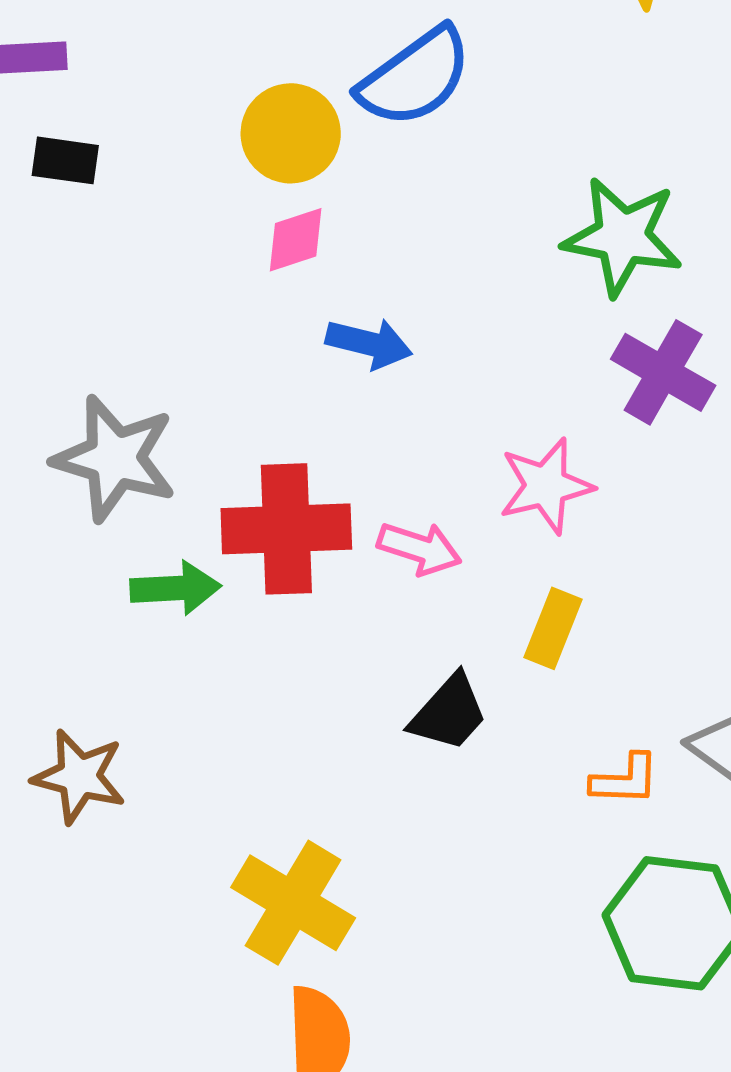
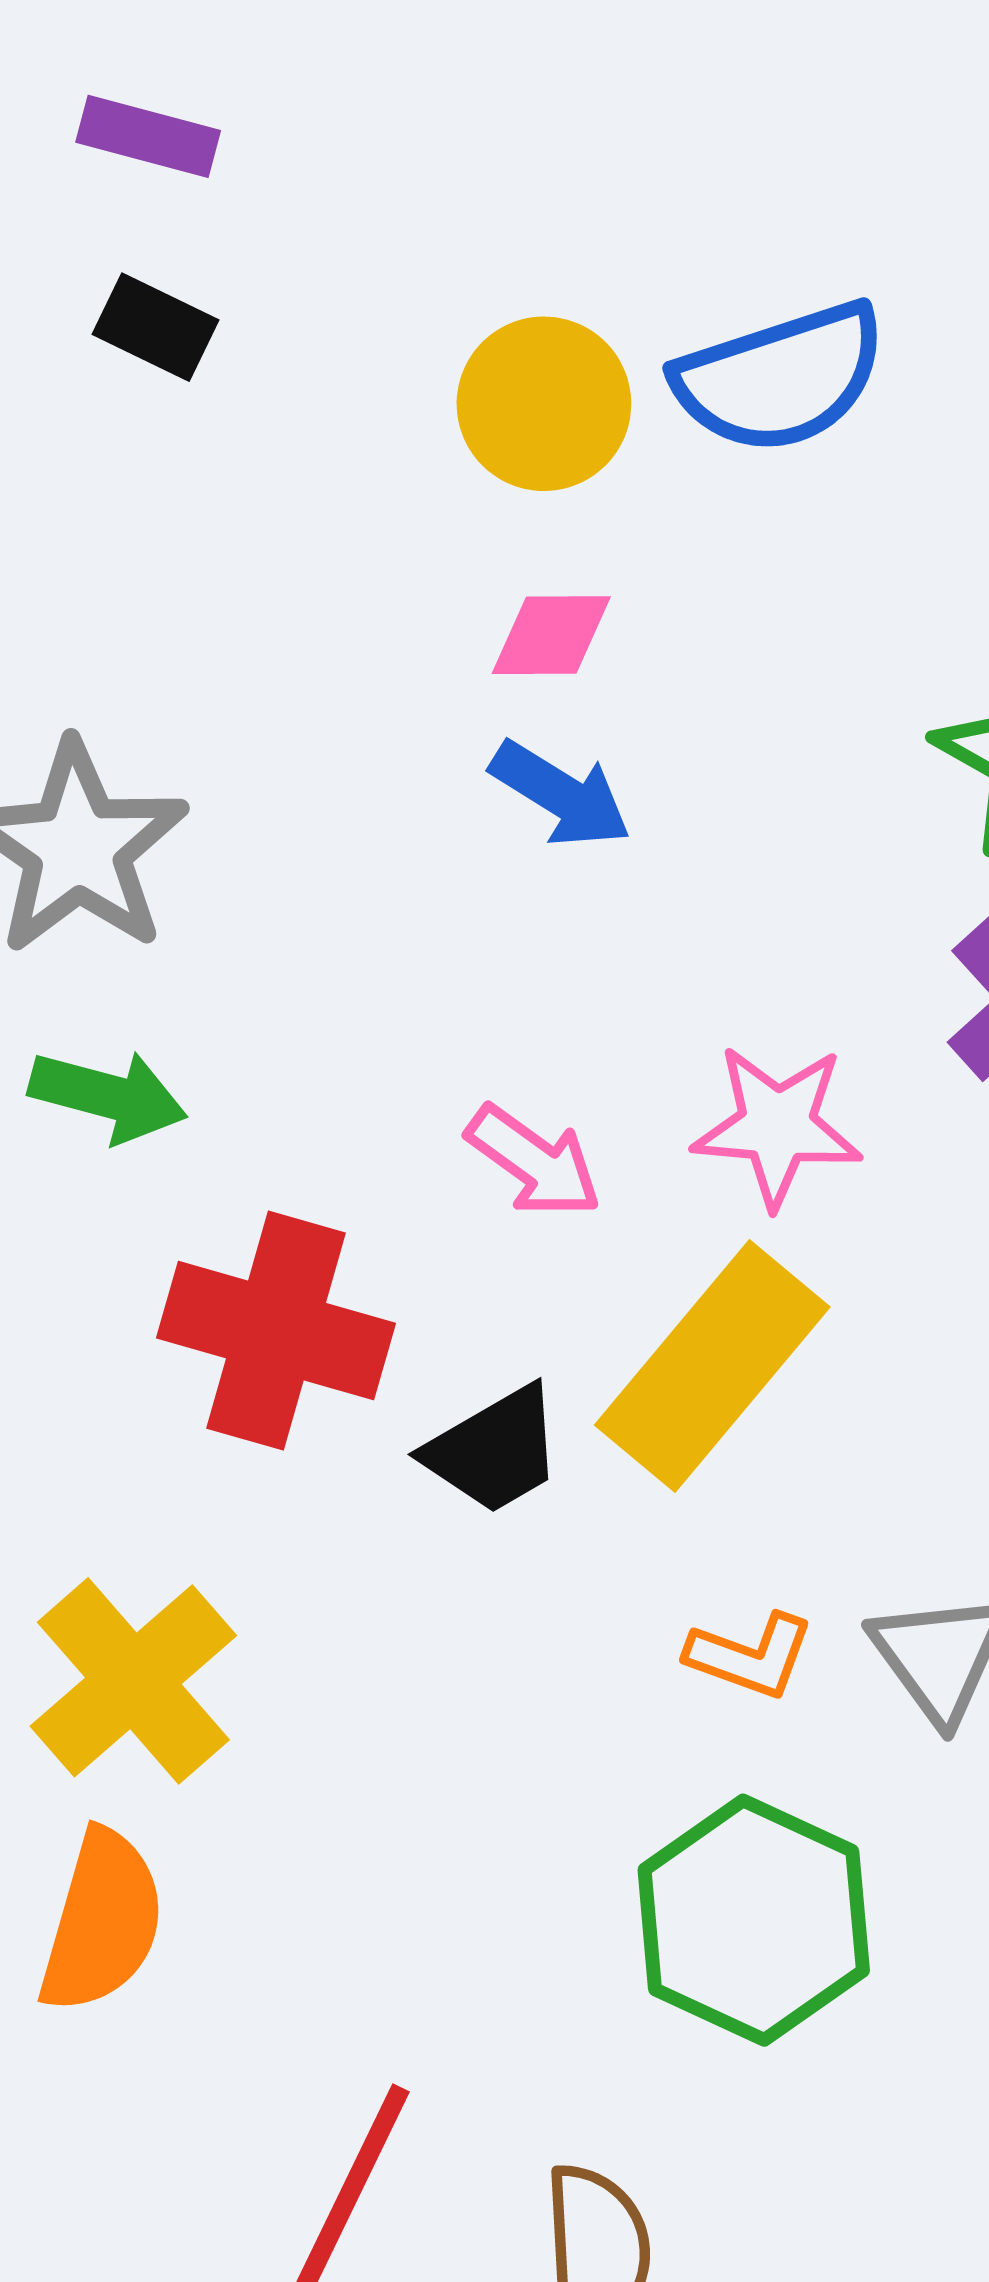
pink diamond: (296, 240) -> (551, 635), moved
red cross: (286, 529) -> (276, 1331), moved
yellow rectangle: (553, 628) -> (712, 1366), size x1.8

